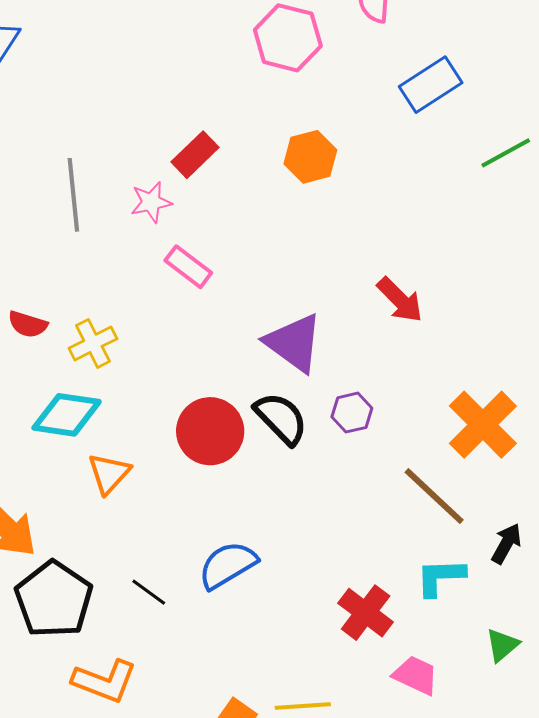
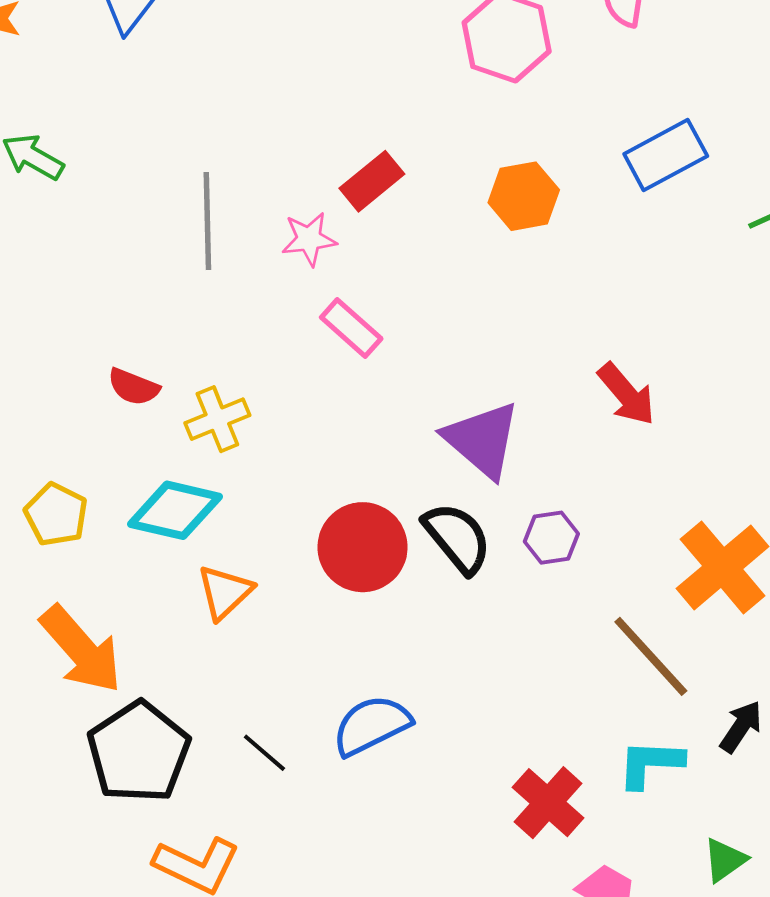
blue rectangle: (431, 85) -> (666, 155), moved

